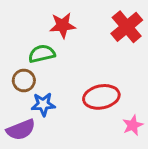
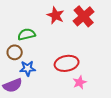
red star: (63, 25) -> (56, 15), moved, turned 30
pink star: (133, 125) -> (80, 82), moved

